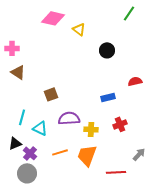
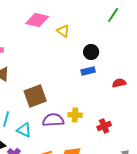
brown square: (51, 94) -> (35, 96), size x1.6
blue rectangle: (108, 97) -> (88, 71), moved
yellow cross: (91, 129) -> (75, 115), moved

